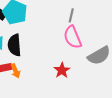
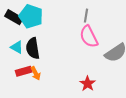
red star: (62, 70) -> (88, 84), moved

